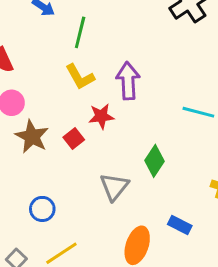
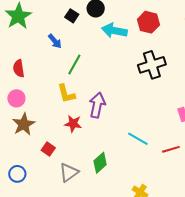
red square: (74, 139) -> (48, 149), moved, turned -32

